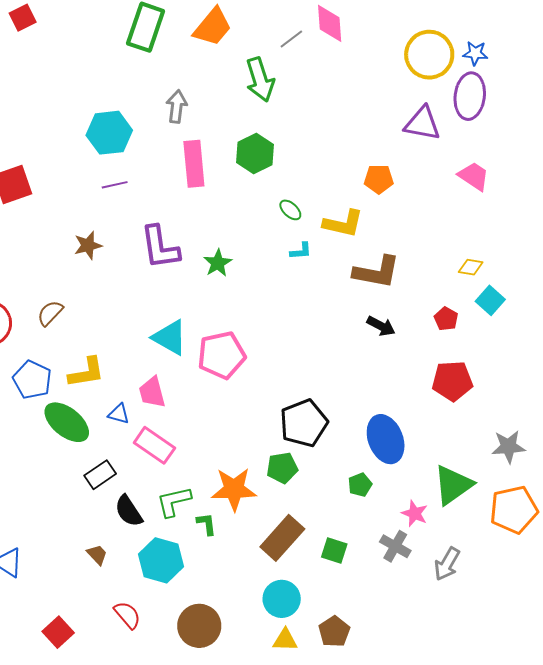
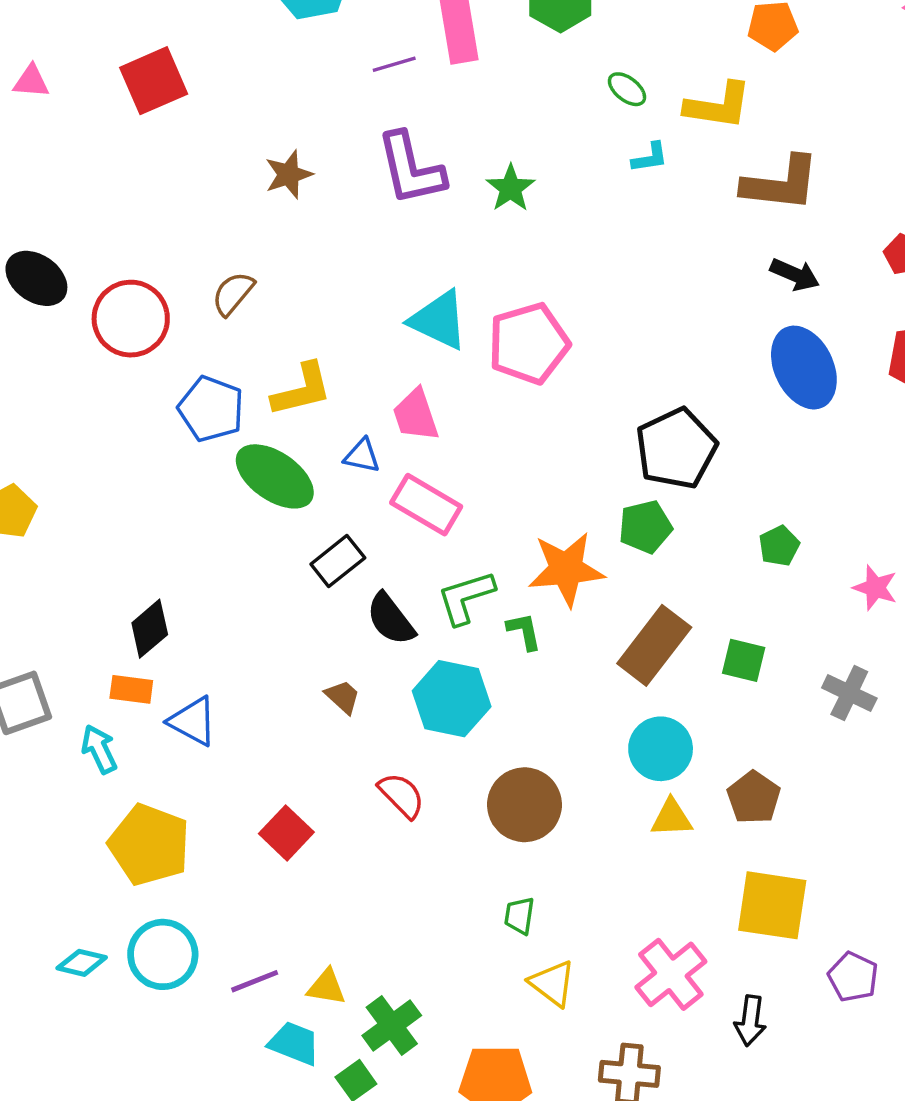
purple line: (115, 185) -> (394, 64), moved
blue ellipse: (386, 439) -> (804, 368), moved
gray cross: (395, 546) -> (849, 693), moved

